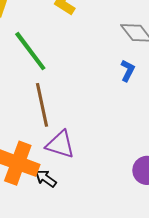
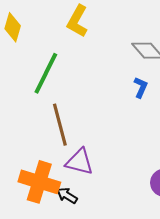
green line: (30, 51) -> (46, 73), turned 66

